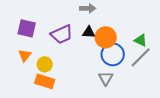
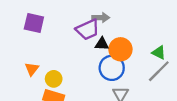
purple square: (27, 28) -> (34, 23), moved
purple trapezoid: (62, 34) -> (88, 30), moved
blue circle: (113, 54) -> (112, 68), moved

